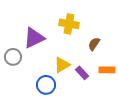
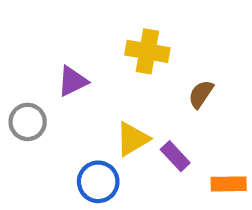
purple triangle: (34, 38) -> (73, 81), size x0.7
orange rectangle: (107, 70) -> (229, 184), moved

